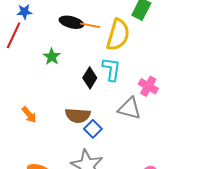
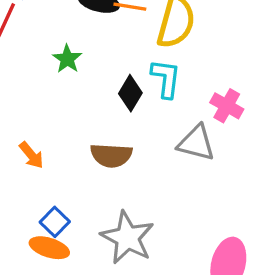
blue square: (93, 129) -> (55, 222), moved

